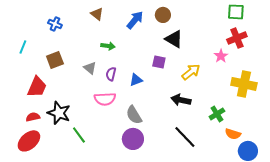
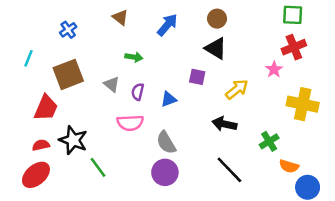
brown circle: (163, 15) -> (217, 19), moved
blue cross: (55, 24) -> (68, 30), turned 32
brown square: (55, 60) -> (68, 74), size x1.4

